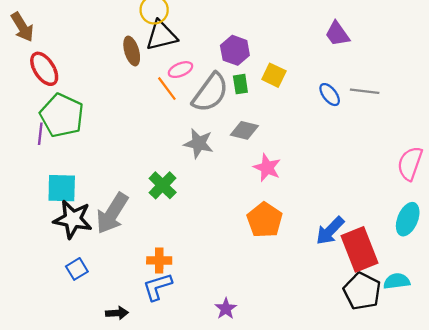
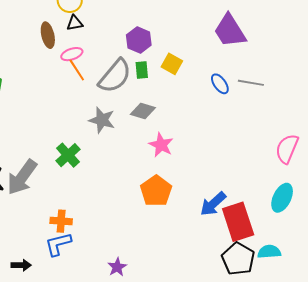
purple trapezoid: (337, 34) -> (230, 31), size x1.5
black triangle: (161, 36) -> (75, 23), size x0.6
pink ellipse: (180, 70) -> (72, 54), moved

